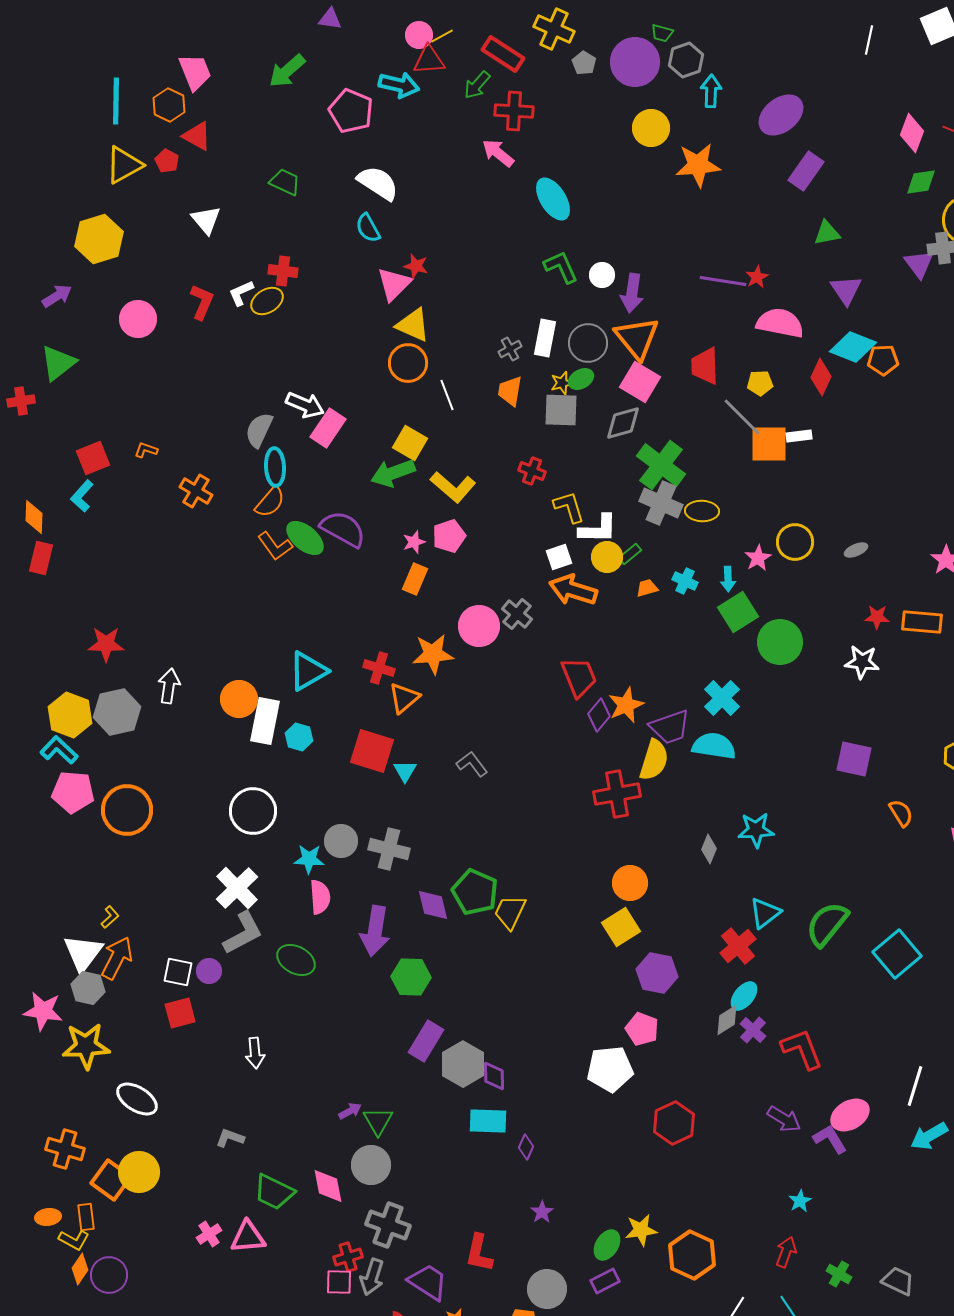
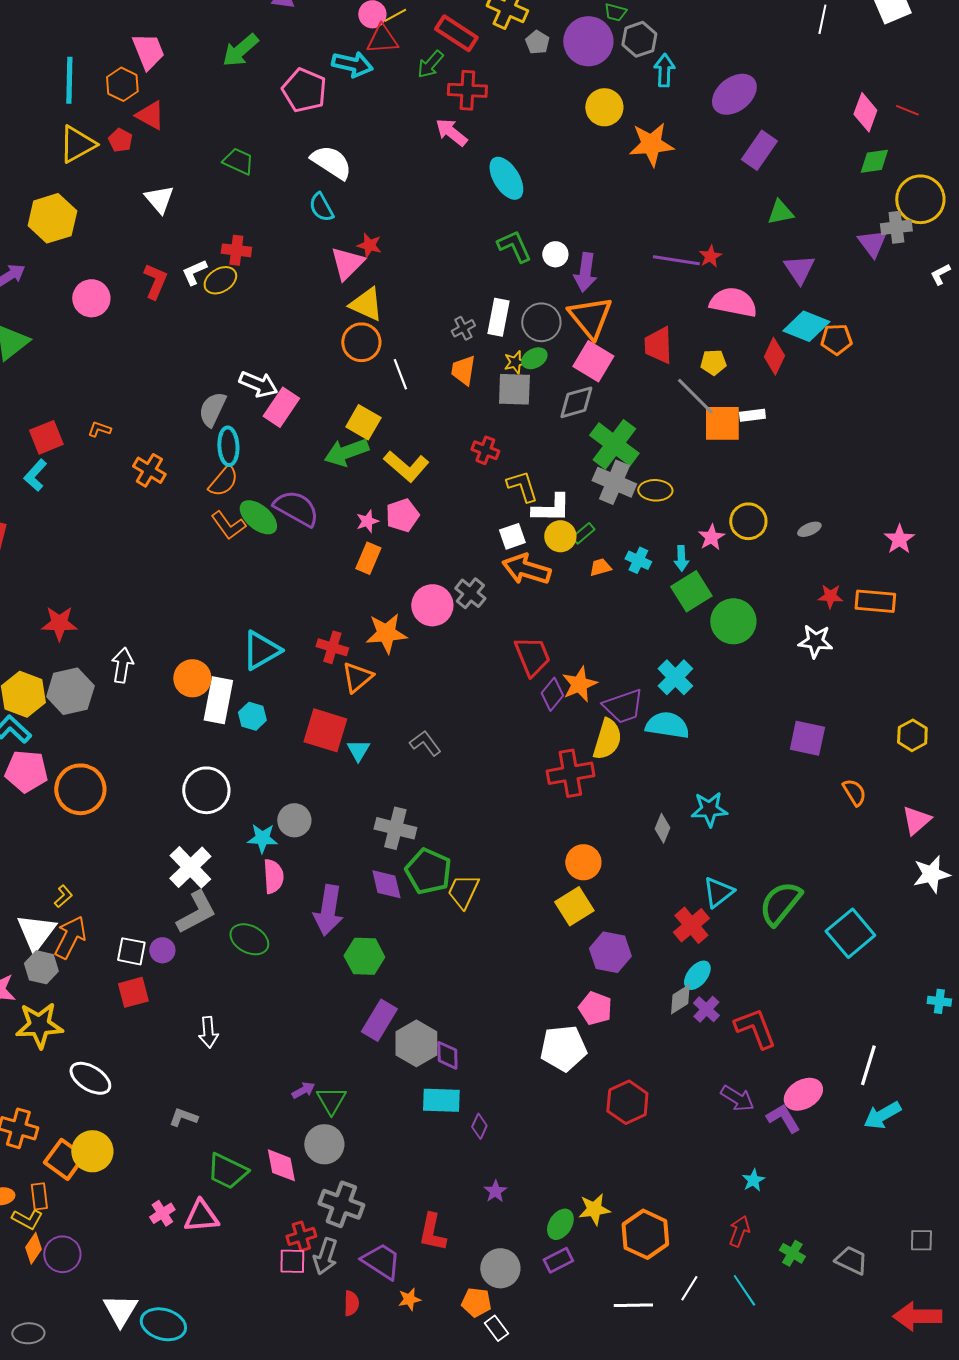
gray cross: (389, 849) -> (395, 828), moved

